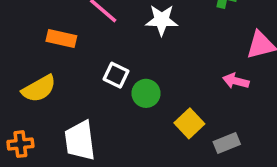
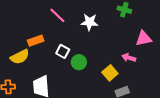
orange rectangle: (61, 38) -> (36, 41), moved, turned -35
yellow square: (189, 123) -> (110, 73), moved

